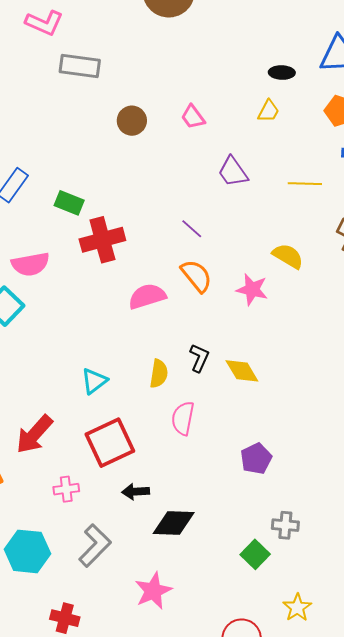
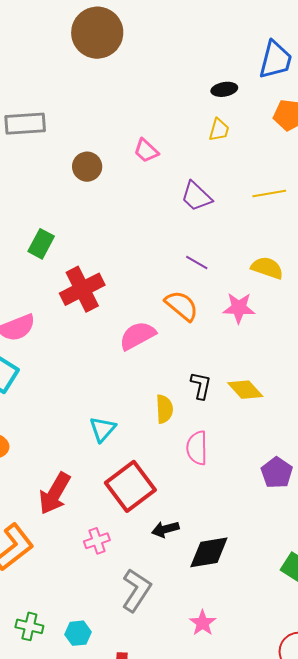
green rectangle: (69, 203) -> (41, 244), moved, turned -72
purple line: (192, 229) -> (197, 263), moved
cyan hexagon: (27, 551) -> (78, 633), moved, size x0.6
pink star: (153, 591) -> (203, 623), size x0.7

